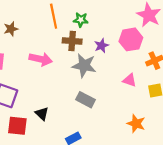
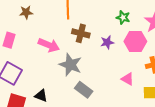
green star: (81, 20) -> (123, 17), moved
gray star: (84, 65) -> (70, 65), moved
black triangle: (42, 114) -> (41, 96), turned -32

